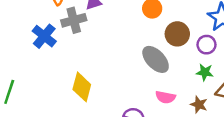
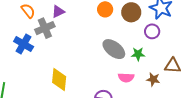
brown circle: (177, 34) -> (131, 12), moved
green star: (205, 72) -> (138, 54), moved

